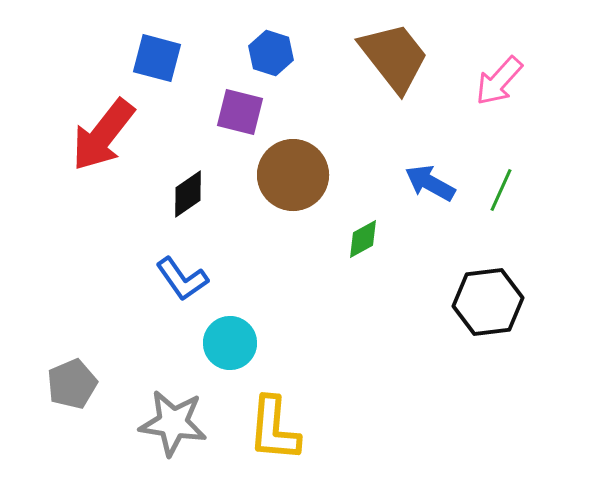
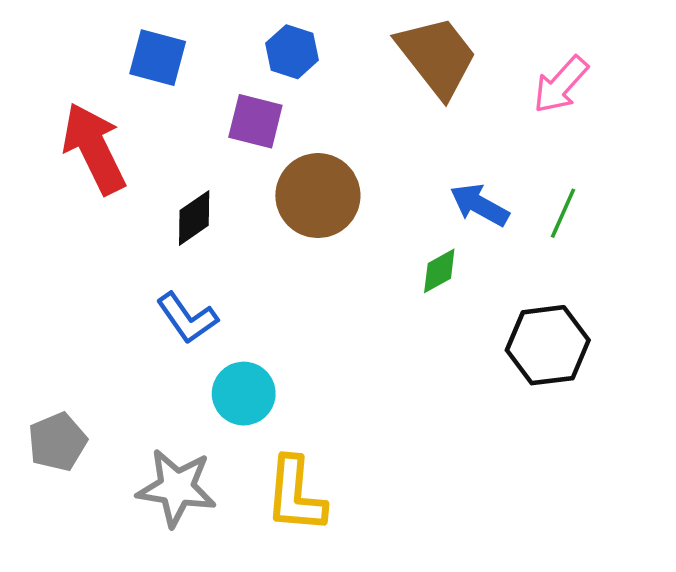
red arrow: (103, 135) -> (94, 148), turned 116
green diamond: (363, 239) -> (439, 271), moved

